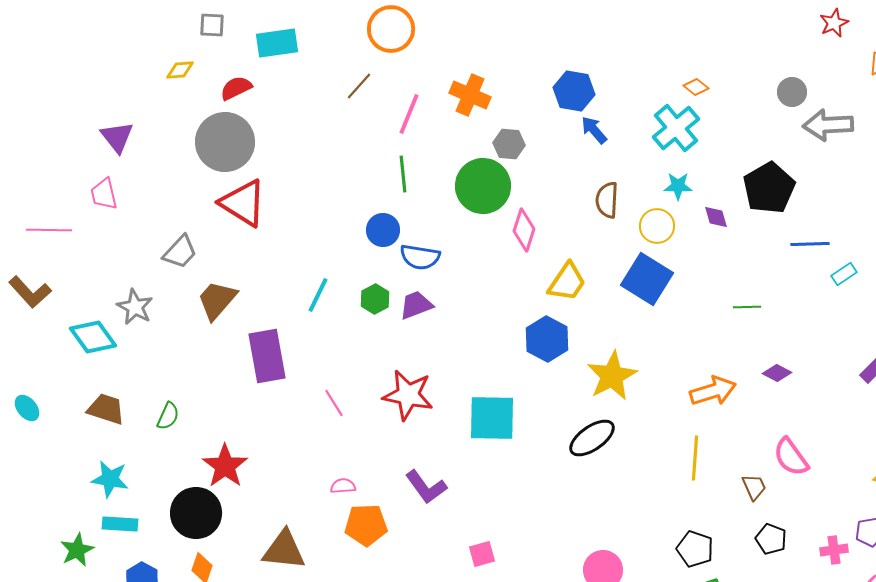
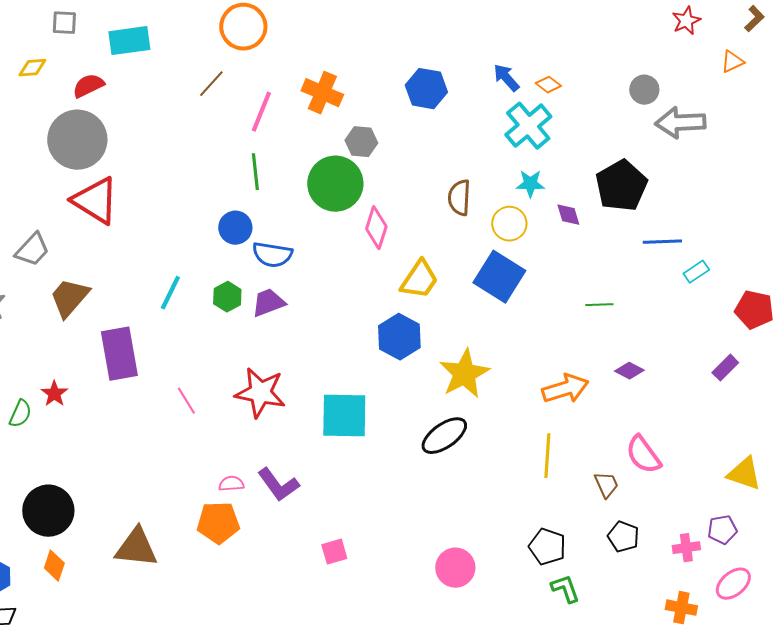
blue arrow: (594, 130) -> (506, 78), moved
red star: (225, 466) -> (54, 394), moved, size x0.6
pink semicircle: (343, 486) -> (231, 484), moved

